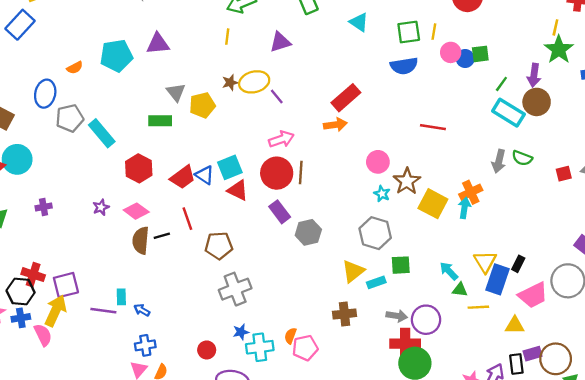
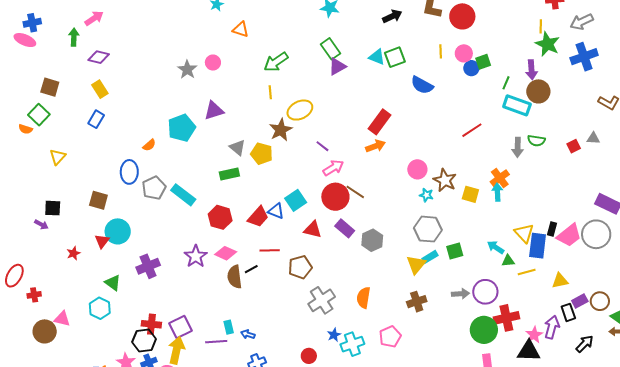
blue rectangle: (20, 25) -> (96, 119), size x0.7
green square: (409, 32) -> (395, 57), moved
purple triangle: (280, 42) -> (337, 67), moved
pink circle: (451, 52) -> (464, 53), moved
blue semicircle: (404, 66) -> (422, 85), turned 50
yellow ellipse: (254, 82) -> (300, 110), moved
brown star: (230, 83) -> (281, 130), size x1.6
purple line: (277, 97) -> (322, 146), moved
yellow pentagon: (202, 105) -> (262, 154), turned -30
red line: (433, 127) -> (472, 130), moved, turned -30
brown line: (301, 172) -> (355, 192), turned -48
red triangle: (238, 190) -> (313, 230), moved
yellow square: (433, 204) -> (470, 194), size x0.7
purple cross: (44, 207) -> (148, 266), size x1.6
purple star: (101, 207) -> (196, 256), size x1.6
red line: (187, 219) -> (270, 250), turned -60
cyan rectangle: (376, 282) -> (430, 257), moved
pink trapezoid: (533, 295) -> (569, 235), moved
orange semicircle: (290, 336) -> (364, 298), moved, size x1.5
red cross: (405, 344) -> (506, 318), moved
brown circle: (556, 359) -> (600, 301), size x0.7

